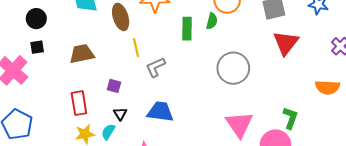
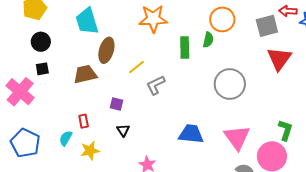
brown ellipse: (121, 17) -> (106, 50), moved, turned 35
yellow line: (136, 48) -> (137, 67), turned 66
red rectangle: (79, 103) -> (84, 121), size x0.6
blue trapezoid: (160, 112) -> (191, 134), moved
cyan semicircle: (108, 132) -> (66, 138), moved

